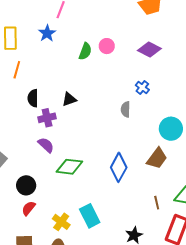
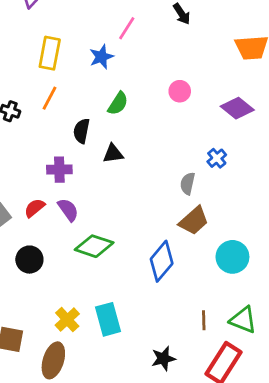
green semicircle: (85, 51) -> (118, 103), moved
black semicircle: (33, 98) -> (81, 131), moved
purple cross: (47, 118) -> (59, 170), moved
cyan circle: (171, 129) -> (232, 257), moved
brown trapezoid: (157, 158) -> (194, 221), moved
red semicircle: (29, 208) -> (35, 208), moved

